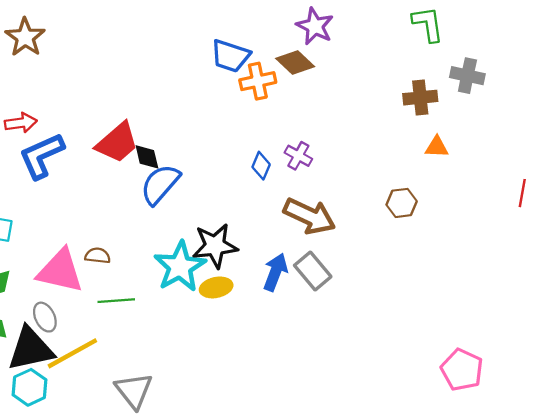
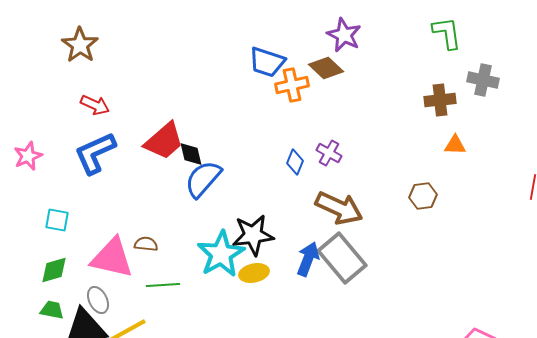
red arrow: (21, 123) -> (95, 105), moved, turned 32
gray rectangle: (313, 271) -> (342, 258), size x1.4

